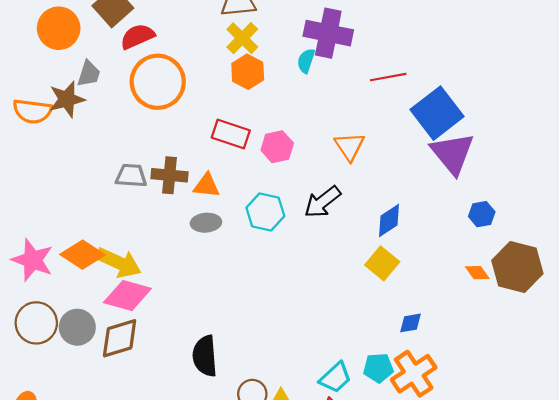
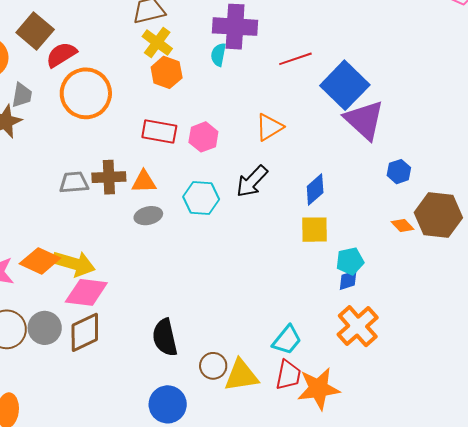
orange triangle: (349, 146) -> (269, 127), turned 40
yellow square: (382, 263) -> (315, 230), turned -32
cyan pentagon: (378, 368) -> (350, 261), moved

